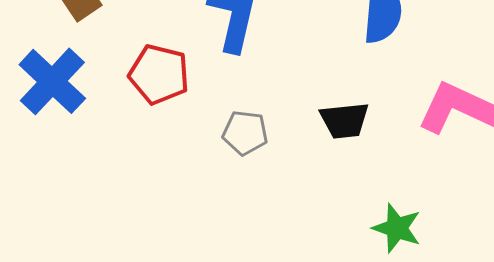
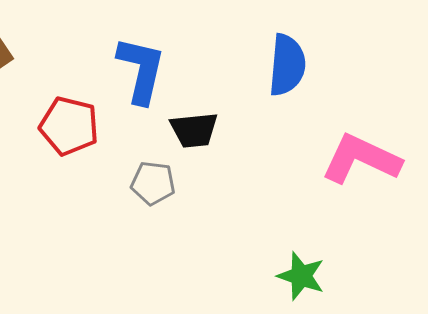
black trapezoid: (345, 120) -> (194, 130), moved

